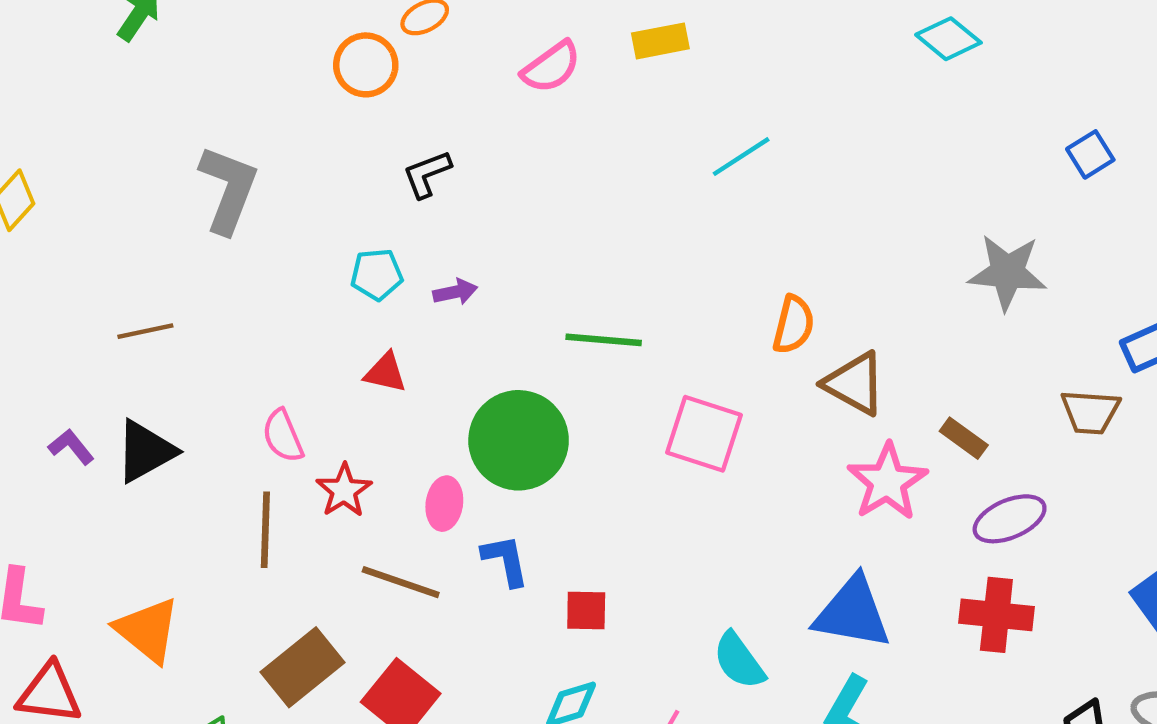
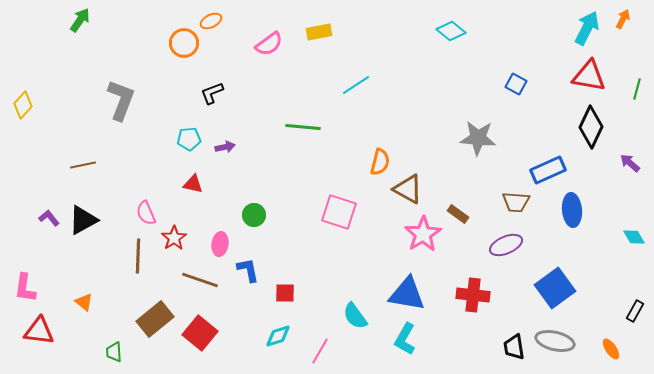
blue square: (1090, 154) -> (516, 84), turned -30
green line: (604, 340) -> (303, 127), moved
green circle: (519, 440) -> (254, 215), size x0.5
purple ellipse: (1010, 519) -> (506, 245), moved
orange triangle: (148, 630) -> (84, 302), size x0.6

